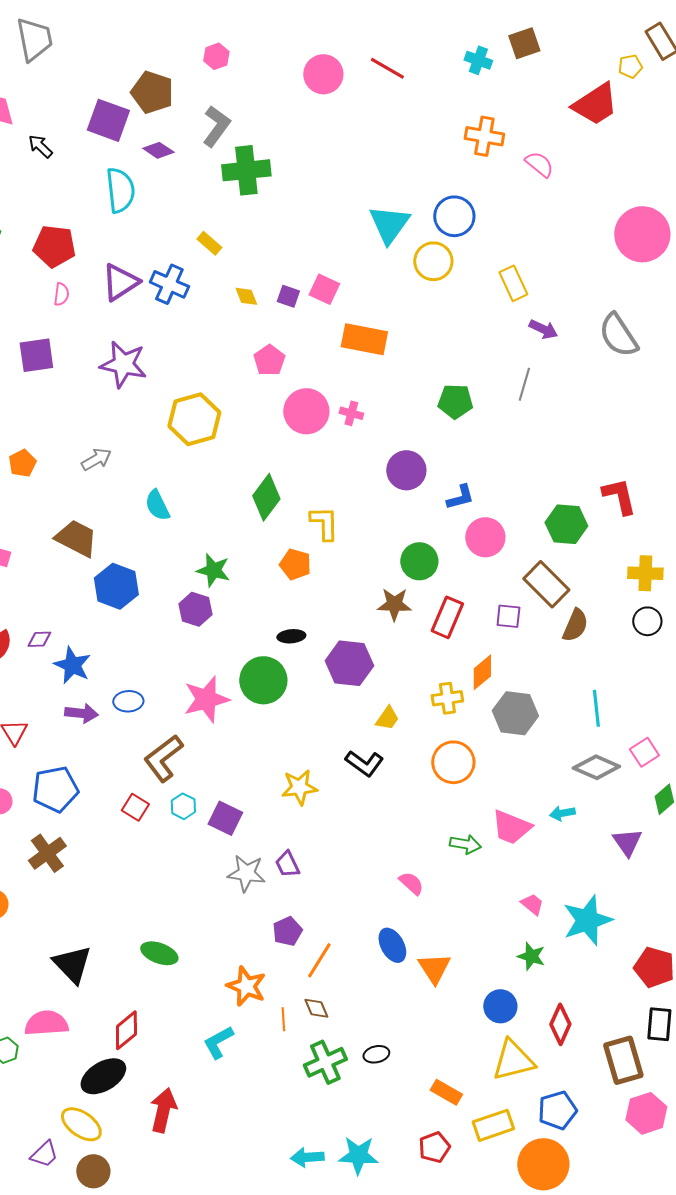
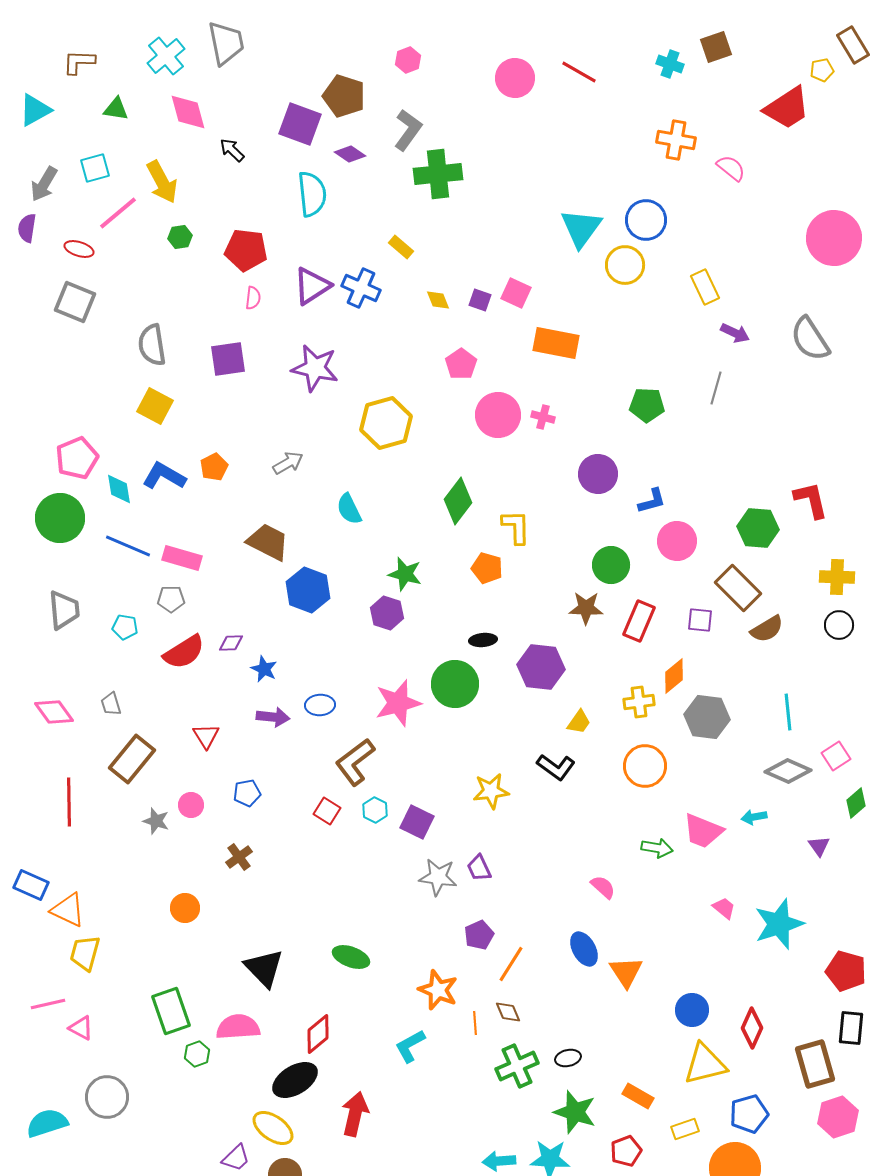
brown semicircle: (575, 625) -> (767, 629), turned 36
blue star: (72, 665) -> (264, 669), size x0.7
blue pentagon: (55, 789) -> (247, 793), size x0.6
purple triangle: (627, 842) -> (819, 846), size x0.7
brown cross: (47, 853) -> (239, 857), size x0.7
green star: (531, 956) -> (575, 1112), moved, size x1.5
yellow rectangle: (493, 1125) -> (685, 1129), size x0.7

